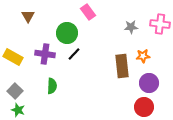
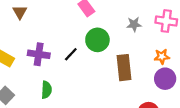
green circle: (67, 33) -> (97, 40), moved
orange star: (143, 56) -> (162, 57), moved
purple circle: (149, 83) -> (165, 79), moved

